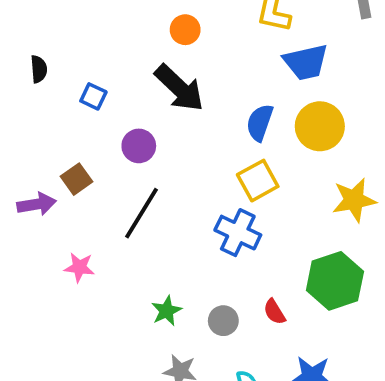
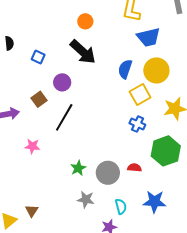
brown square: (77, 179) -> (39, 99), moved
yellow square: (258, 181) -> (140, 95), moved
blue cross: (238, 233) -> (137, 124), moved, size x0.7
red semicircle: (274, 312) -> (134, 168), turned 128
gray circle: (223, 321) -> (108, 173), size x1.5

